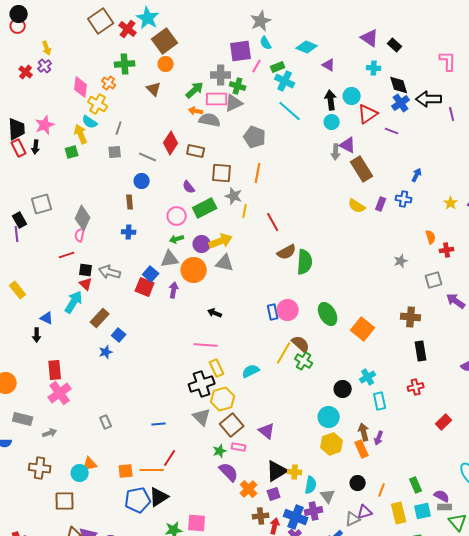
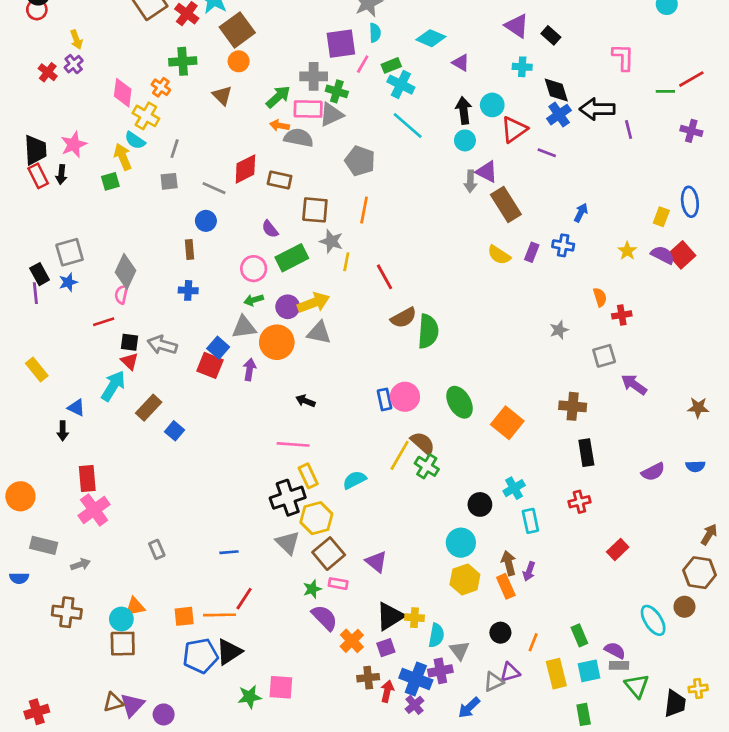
cyan semicircle: (266, 43) -> (375, 33), turned -152
red diamond: (171, 143) -> (245, 169), turned 30
blue star: (106, 352) -> (68, 282), moved
brown square: (65, 501) -> (123, 644), moved

